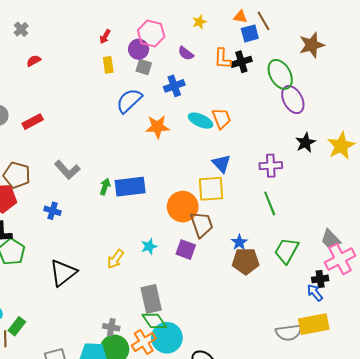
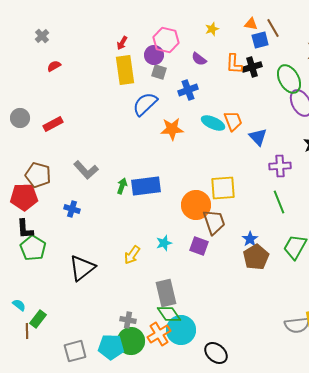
yellow rectangle: (108, 65) -> (125, 70), size x1.8
blue triangle: (221, 164) -> (258, 137), moved
brown pentagon: (246, 261) -> (256, 257), turned -30

